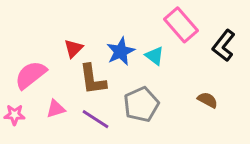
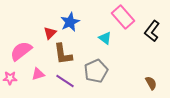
blue star: (121, 51) -> (70, 22), moved
brown semicircle: (208, 100) -> (151, 83), moved, turned 32

